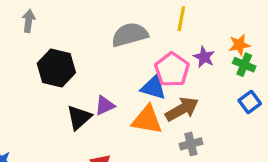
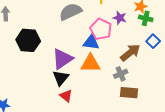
purple triangle: (105, 105) -> (62, 59), size x1.6
brown arrow: (182, 109) -> (130, 53), moved
black triangle: (79, 117) -> (61, 78), moved

